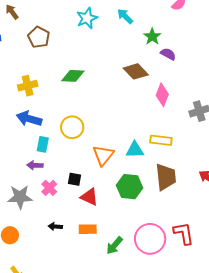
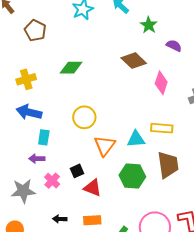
purple semicircle: (168, 54) -> (174, 46), moved
yellow circle: (72, 127) -> (84, 117), moved
black square: (75, 179) -> (77, 171), turned -32

